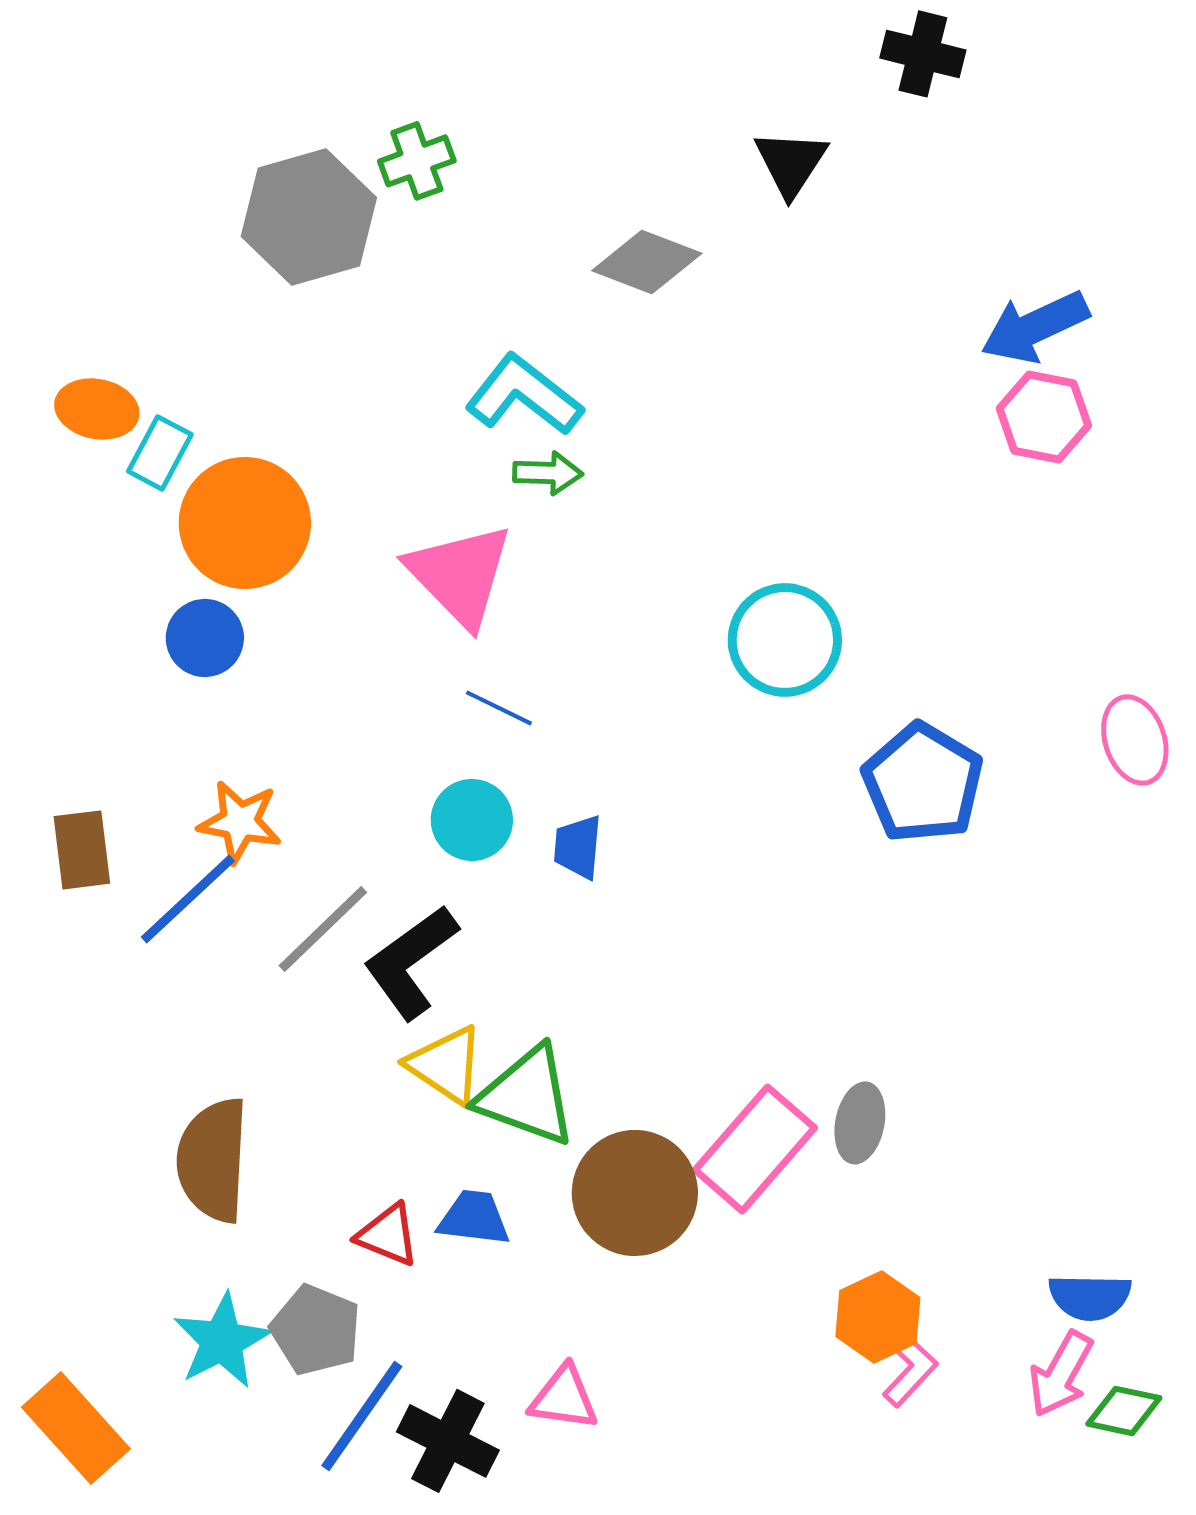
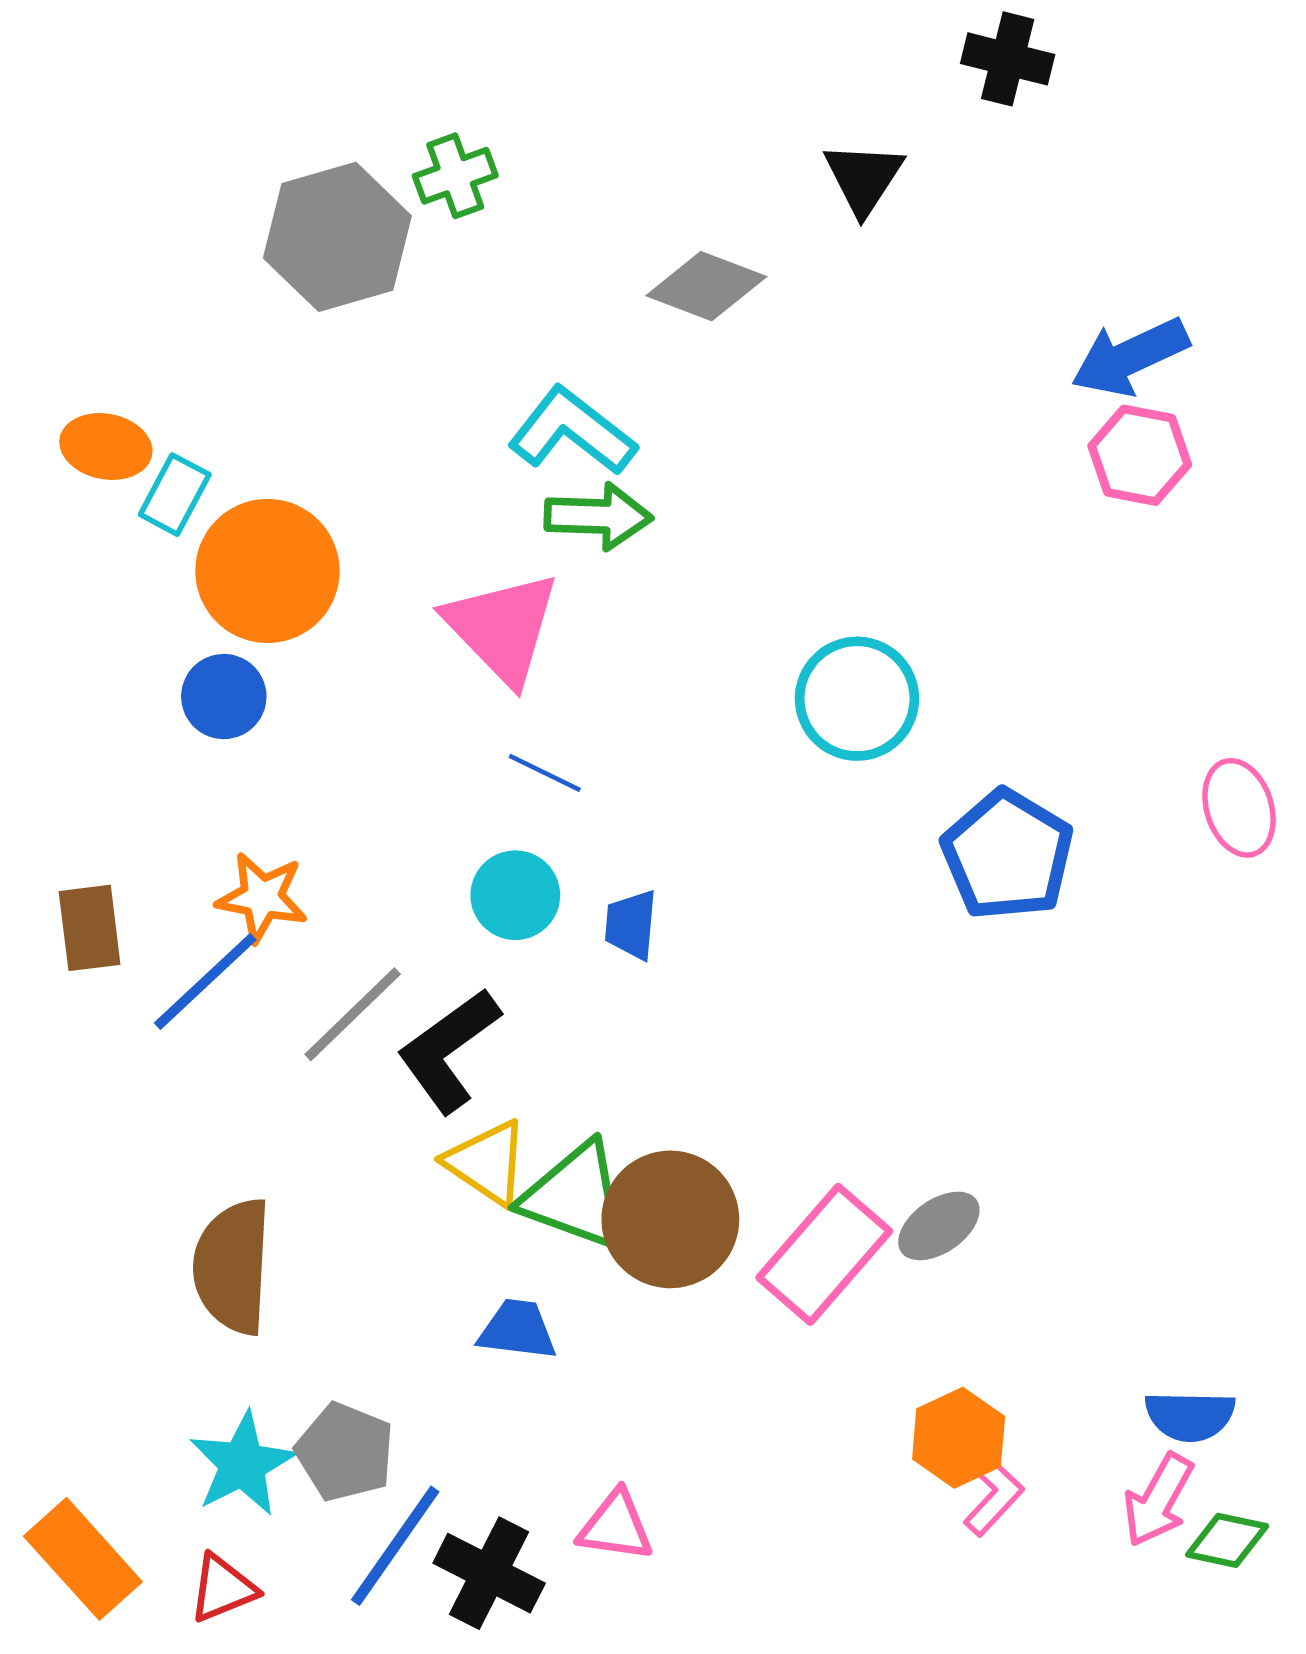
green arrow: (548, 473) -> (598, 516), size x1.4
gray ellipse: (860, 1123) -> (939, 1226), turned 44
brown circle: (635, 1193) -> (670, 1219), moved
red triangle: (388, 1235) -> (223, 1588), moved, turned -44

